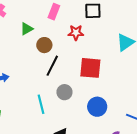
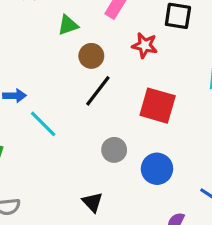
gray circle: (64, 92) -> (114, 150), moved
cyan line: (41, 104) -> (43, 124), moved, turned -42

